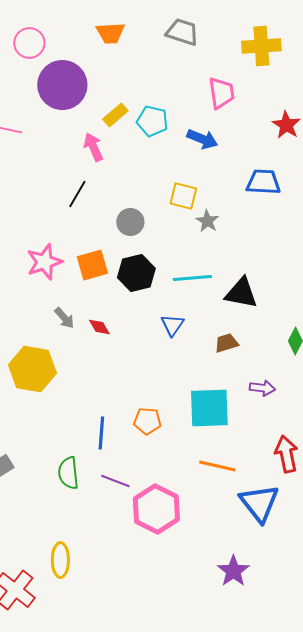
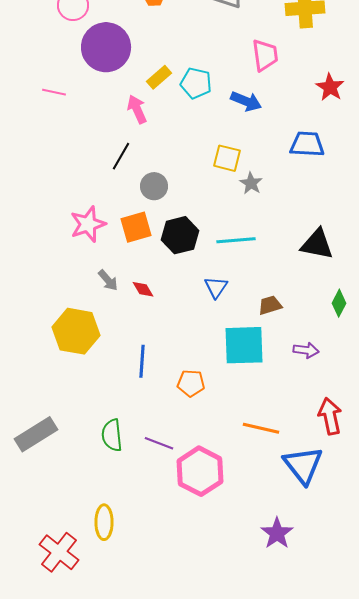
gray circle: (130, 222) -> (154, 186), moved
black triangle: (241, 293) -> (317, 244), moved
cyan square: (209, 408) -> (244, 345), moved
blue line: (101, 433) -> (142, 361), moved

